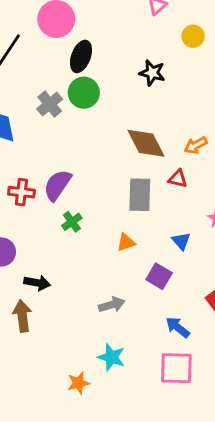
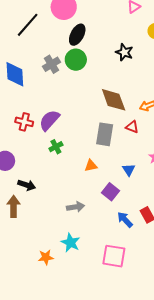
blue arrow: (178, 327) -> (125, 220), moved

